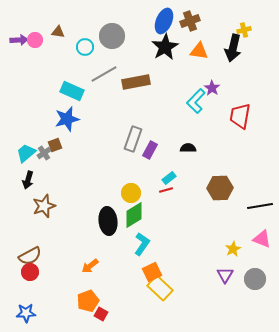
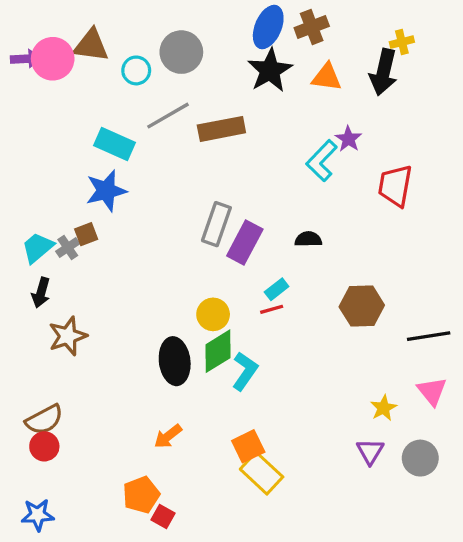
brown triangle: (58, 32) -> (91, 45), size x1.6
pink circle: (35, 40) -> (53, 59), size x1.6
purple rectangle: (150, 150) -> (245, 243), size x1.4
pink triangle: (262, 239) -> (432, 391), turned 30
cyan L-shape: (142, 244) -> (245, 371), moved
orange arrow: (90, 266) -> (168, 436), moved

